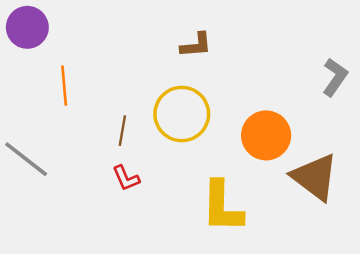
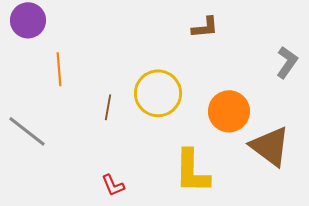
brown L-shape: (196, 45) -> (205, 27), moved
red L-shape: (126, 178) -> (113, 185), moved

